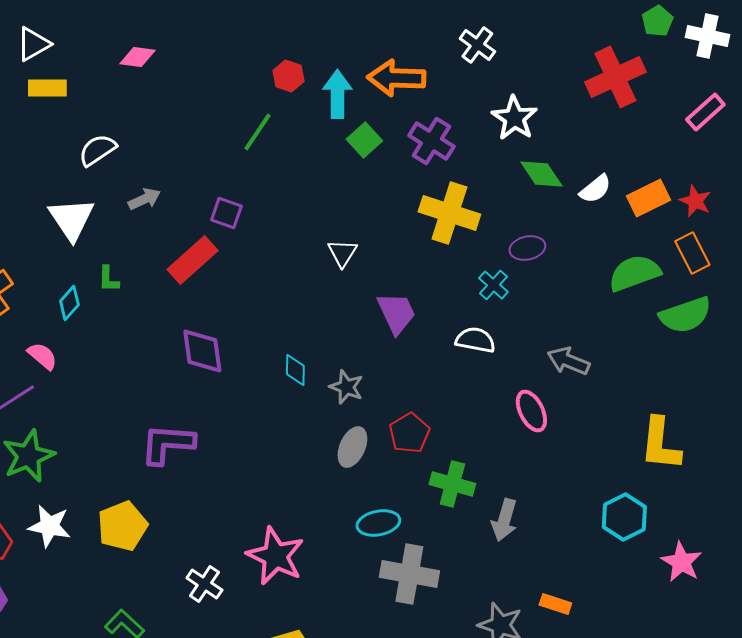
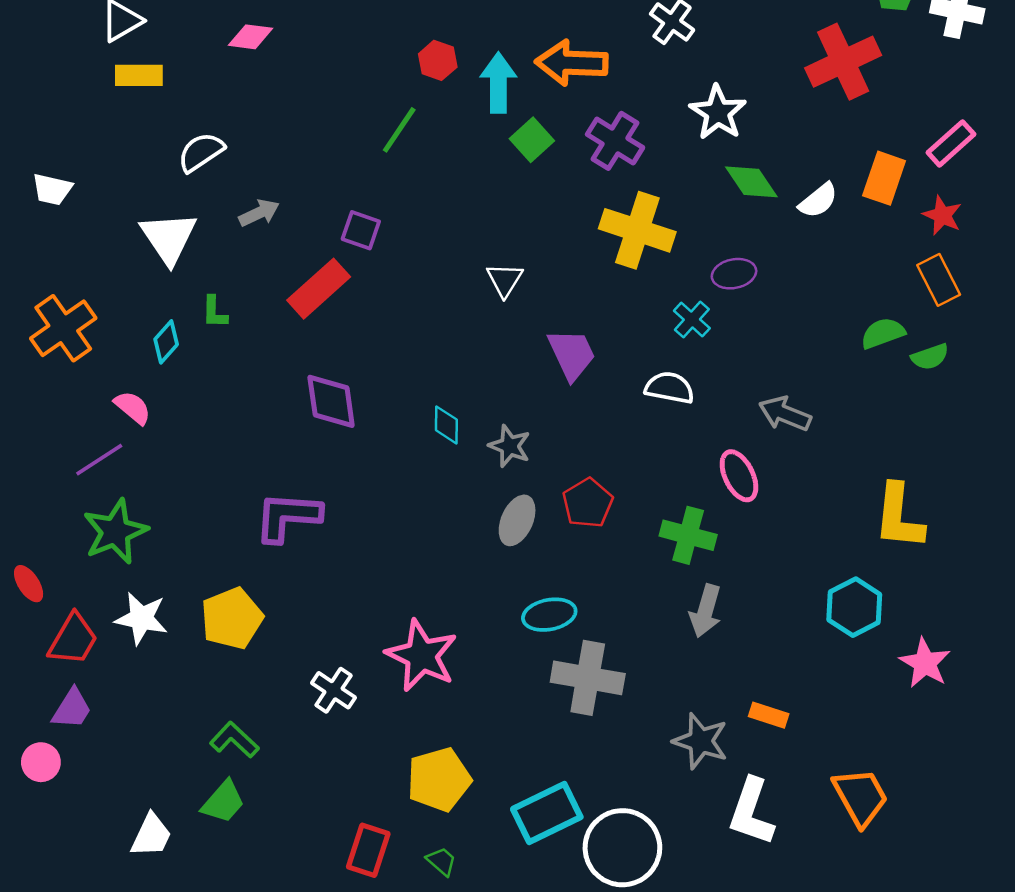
pink rectangle: (705, 112) -> (951, 143), moved
orange rectangle: (648, 198) -> (884, 178), moved, turned -45
green semicircle: (634, 273) -> (883, 333), moved, size x0.7
green semicircle: (685, 315) -> (930, 357), size x0.6
green cross: (452, 484) -> (688, 535), moved

